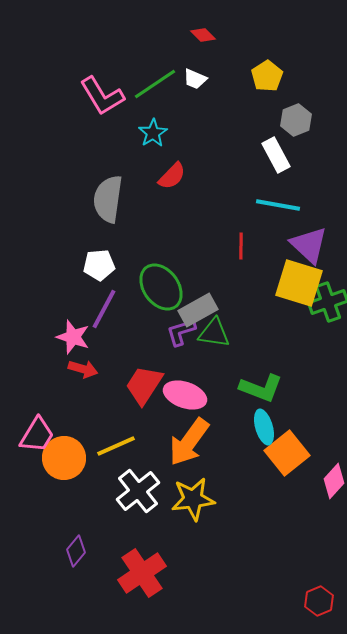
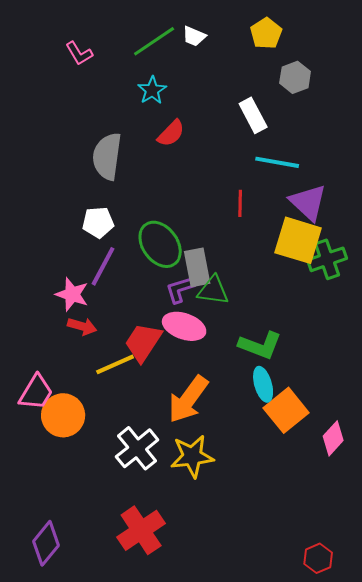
pink L-shape: (102, 96) -> (79, 53), moved, size x0.6
white rectangle: (276, 155) -> (253, 115), moved
gray rectangle: (198, 310) -> (197, 267), turned -72
pink ellipse: (185, 395) -> (184, 326), moved
yellow line: (116, 446) -> (115, 364), moved
purple diamond: (76, 551) -> (46, 543), moved, size x1.4

